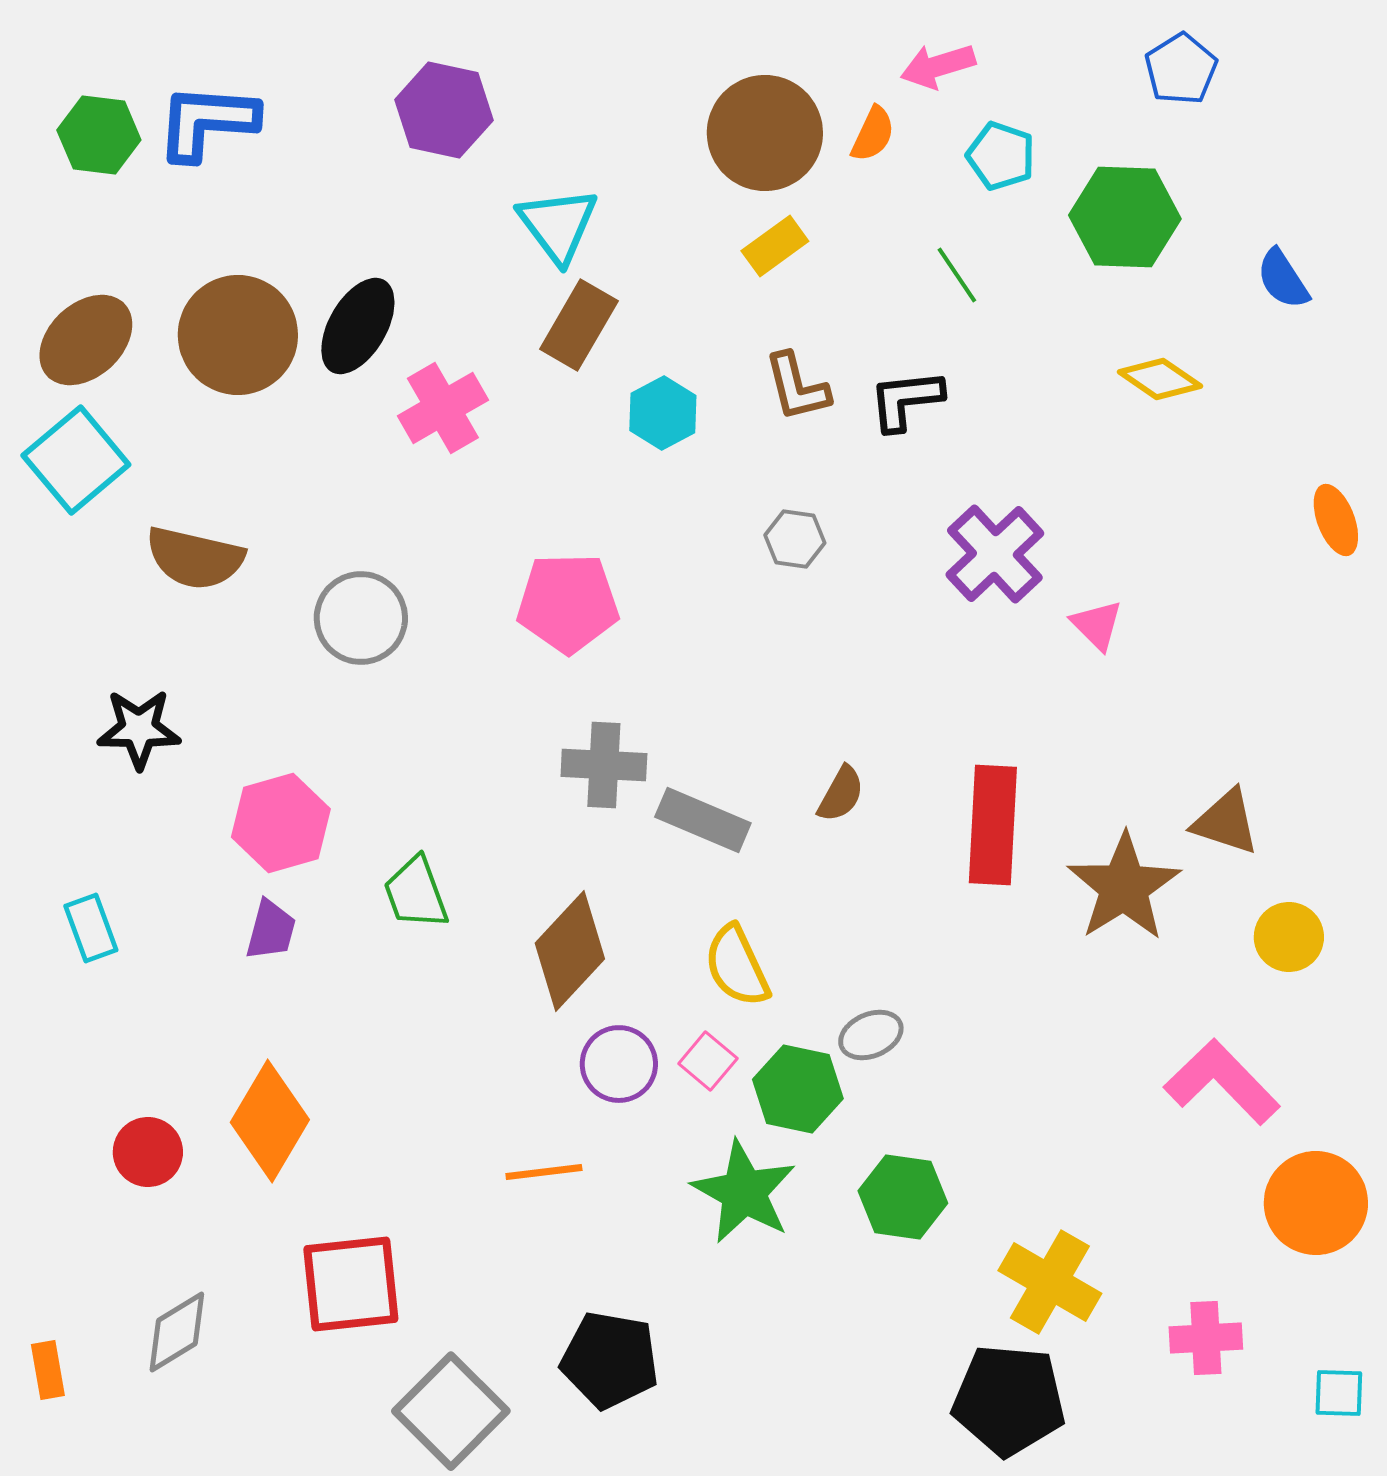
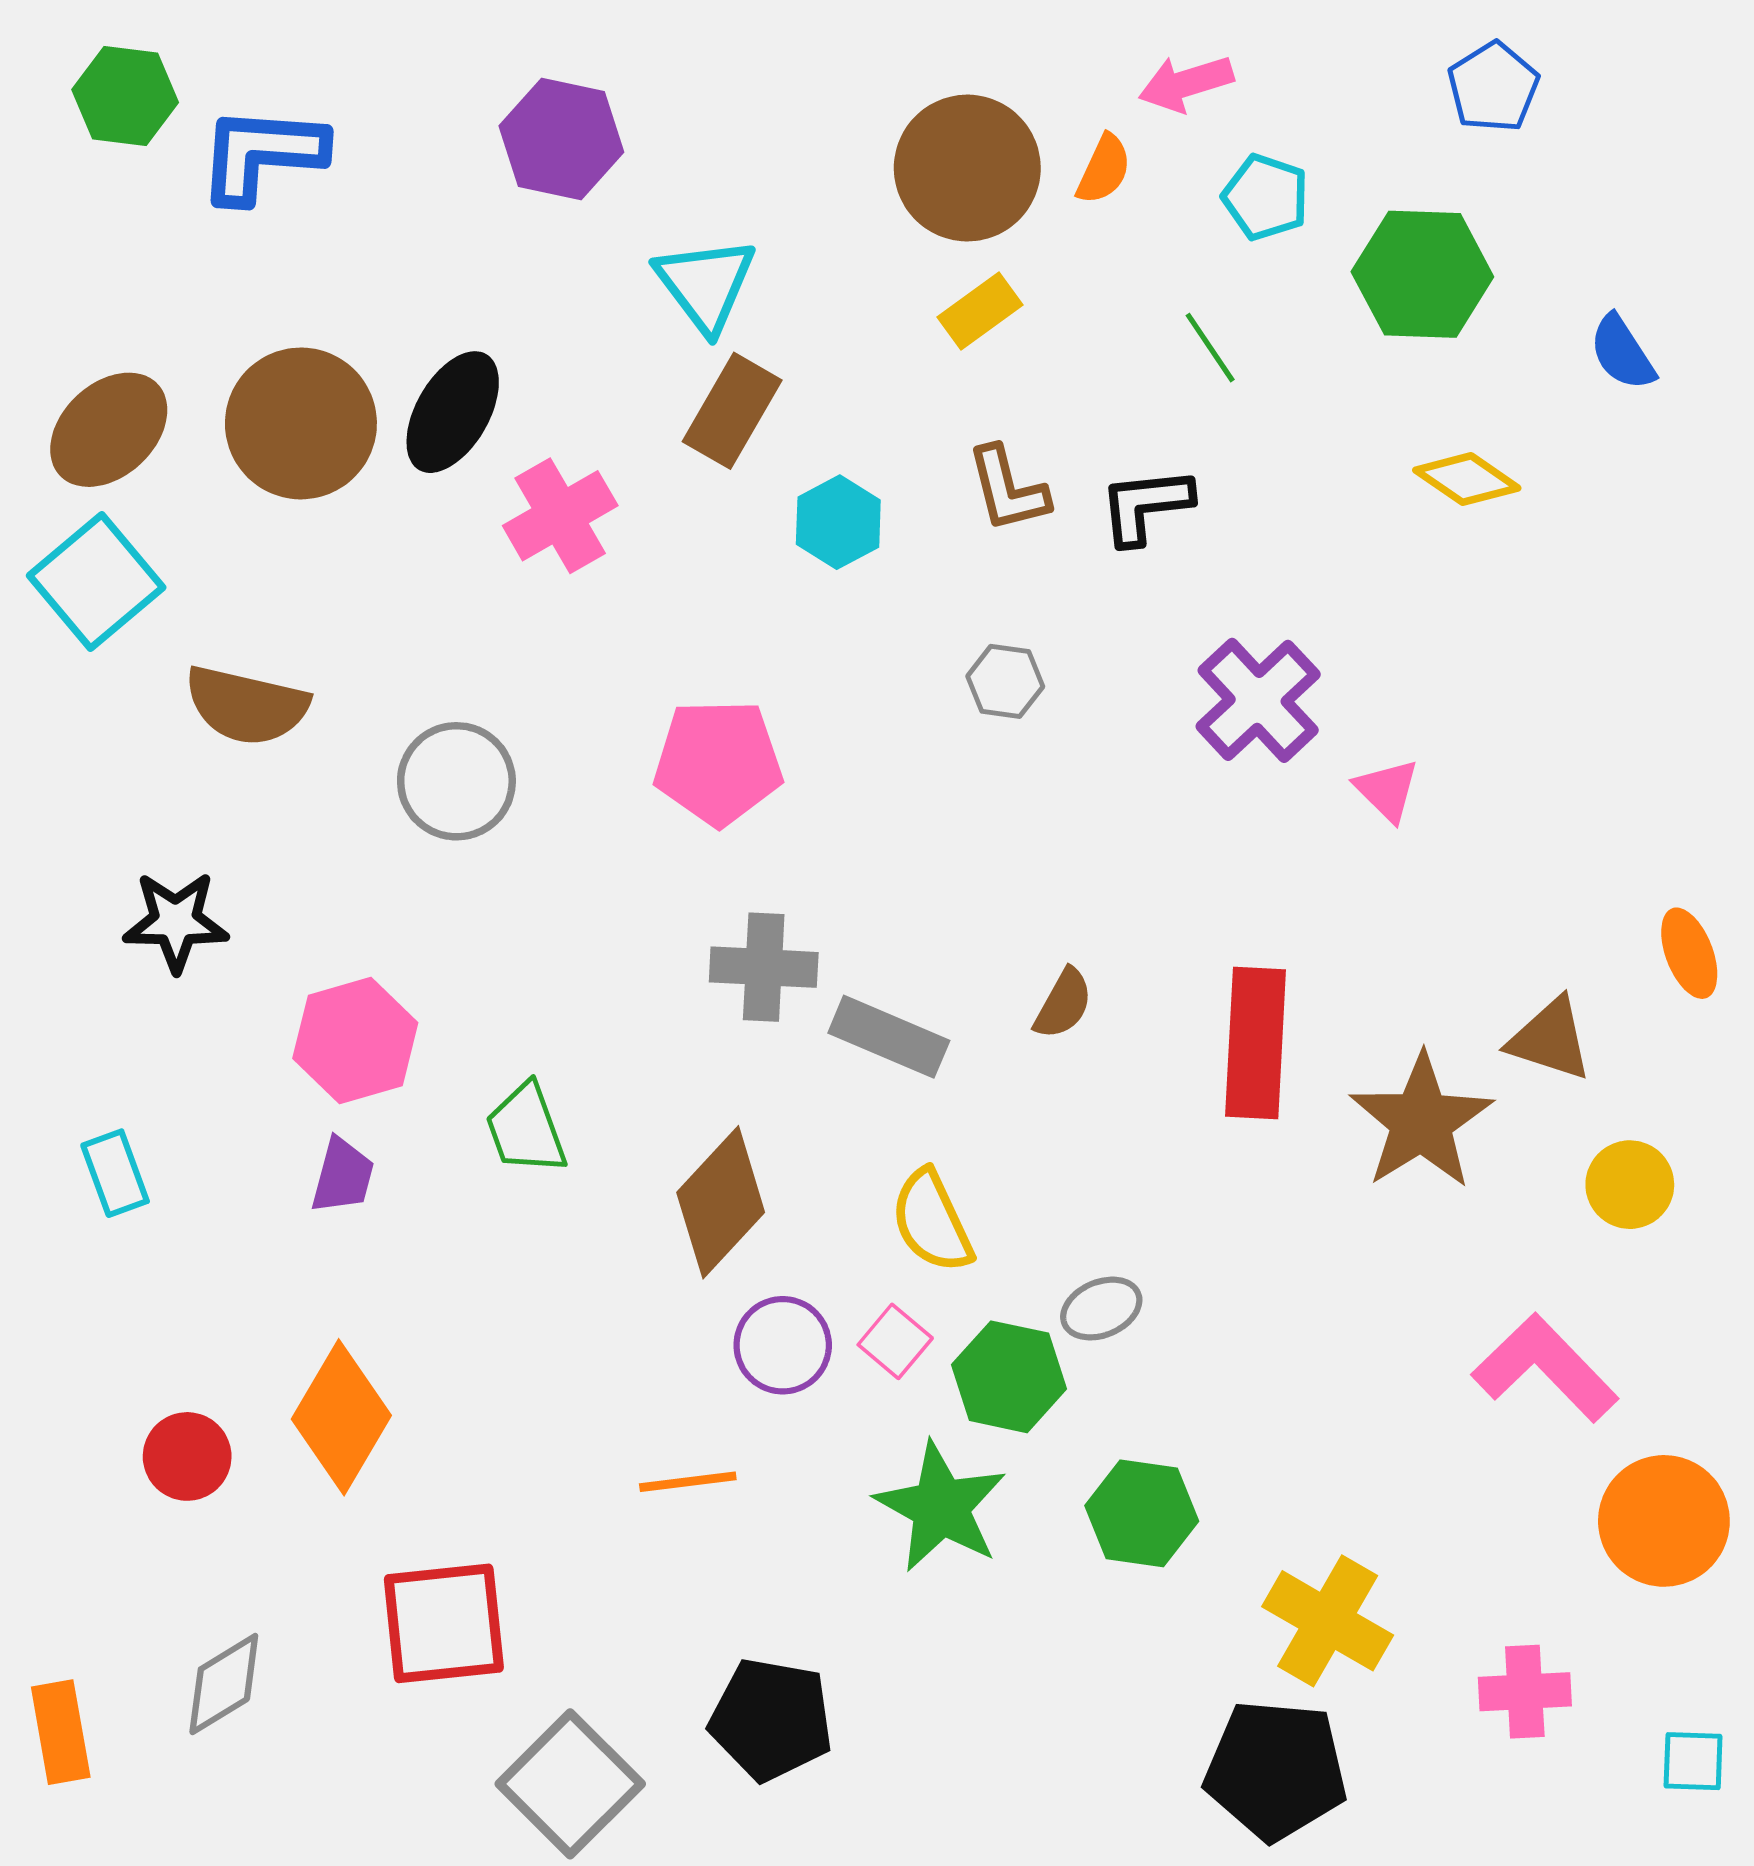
green hexagon: (99, 135) -> (125, 96), moved
orange ellipse: (1336, 520) -> (1689, 953), moved
orange rectangle: (48, 1370) -> (61, 1732), size x1.4

